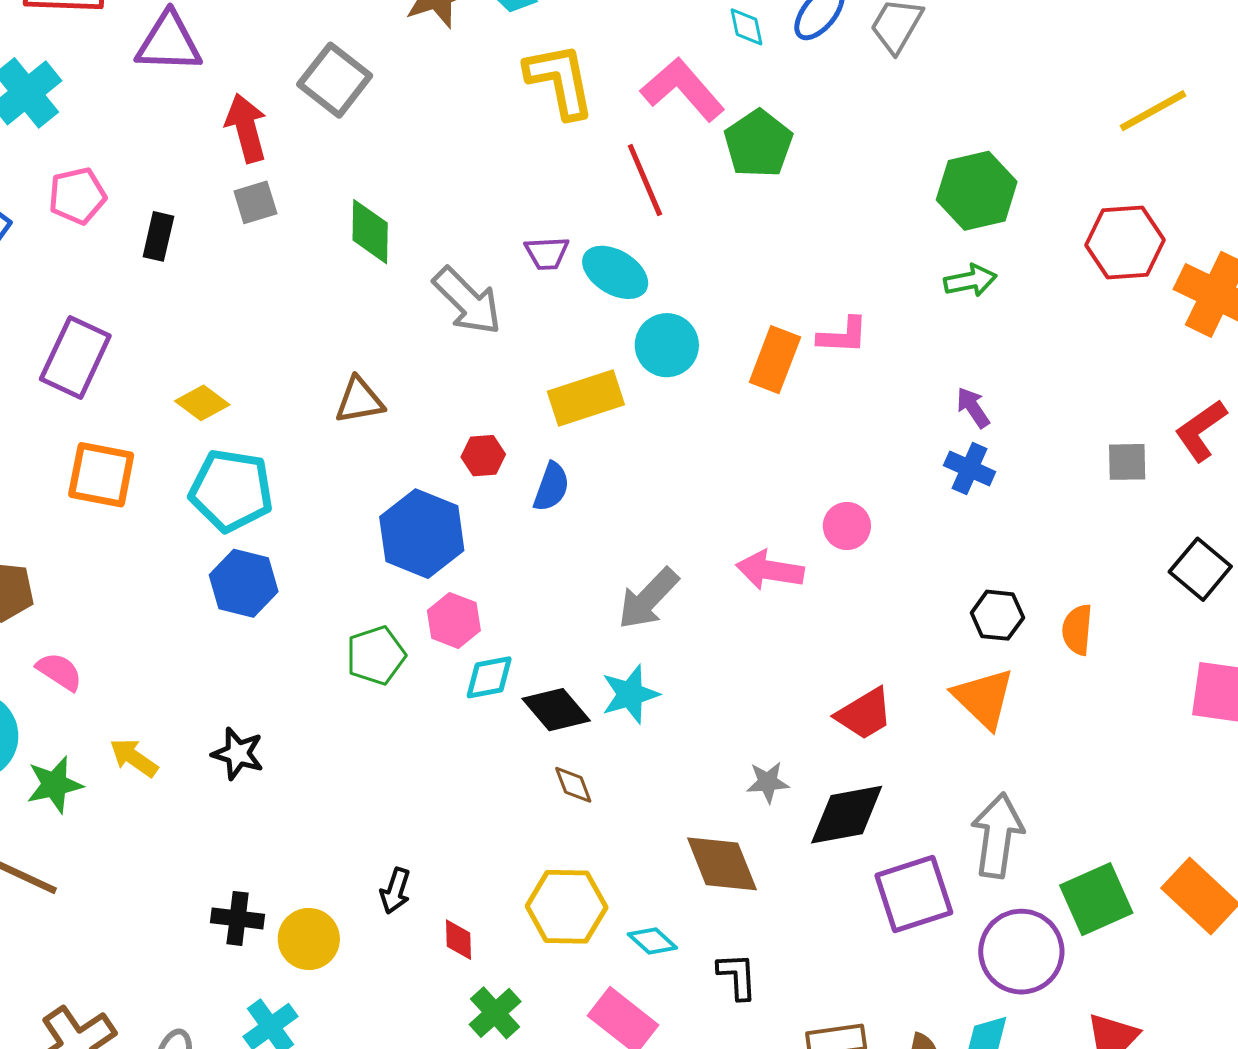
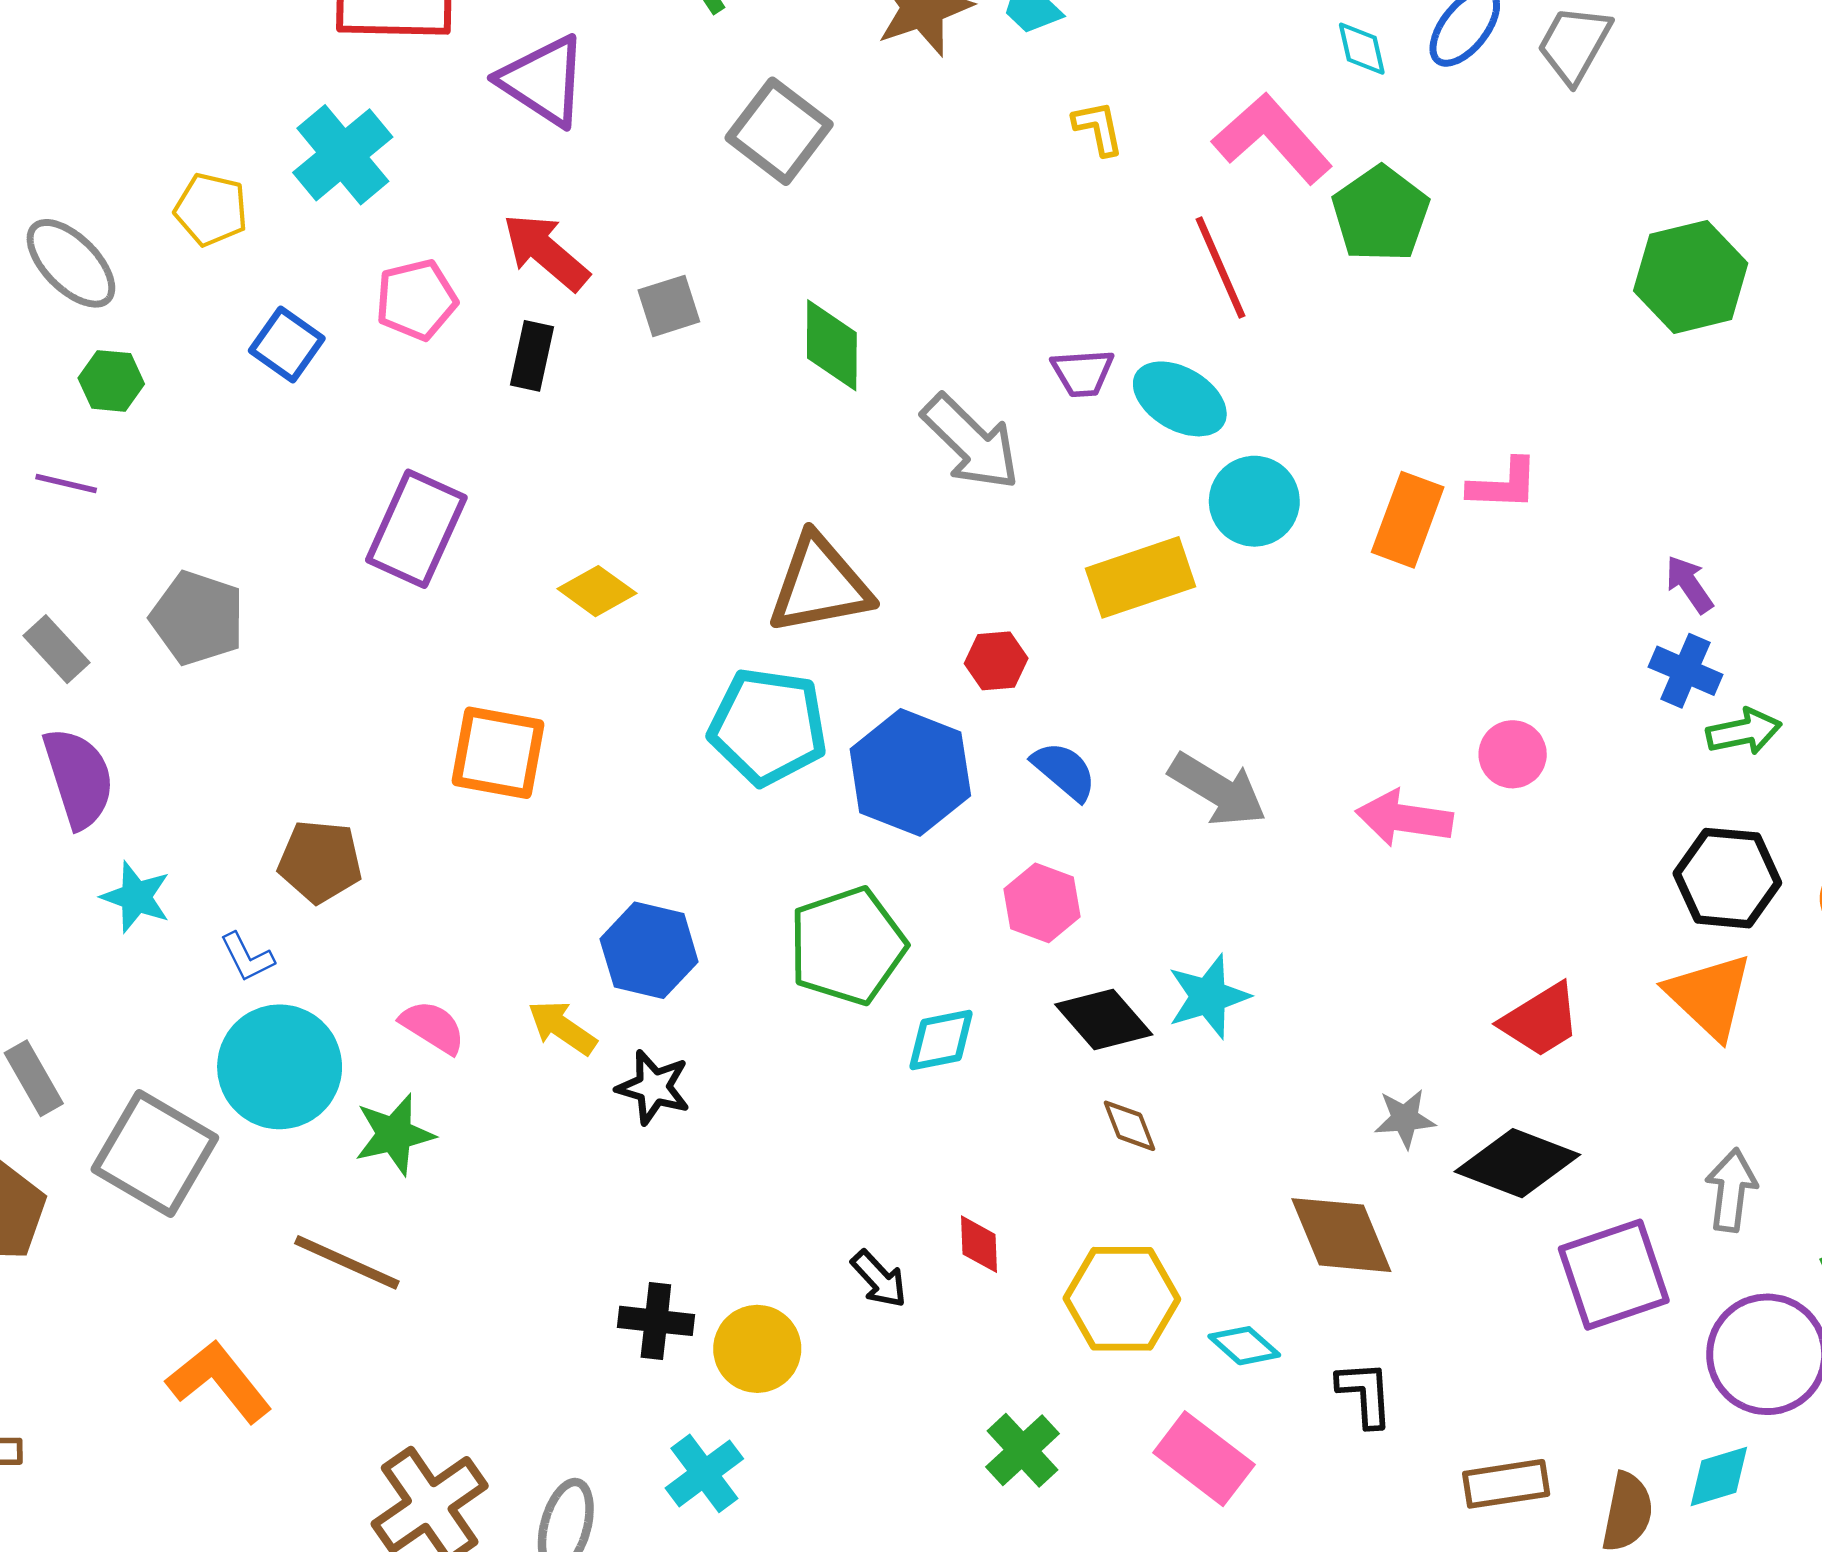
purple triangle: (169, 42) -> (543, 81), turned 32
yellow L-shape: (560, 81) -> (1098, 128), size x0.5
red arrow: (246, 128) -> (546, 252), moved, turned -34
green arrow: (970, 281) -> (1744, 732), moved
brown triangle: (359, 400) -> (820, 585), size x1.5
orange square: (101, 475) -> (498, 753), moved
blue semicircle: (551, 487) -> (1064, 771), moved, turned -69
cyan pentagon: (231, 490) -> (768, 726), moved
blue hexagon: (244, 583) -> (649, 950), moved
gray arrow: (648, 599) -> (1218, 790), moved, turned -102
black hexagon: (997, 615) -> (1727, 878), size x1.4
pink hexagon: (454, 620) -> (1042, 903), moved
green pentagon: (376, 655) -> (847, 946), size x1.4
pink semicircle: (59, 671) -> (433, 1027), moved
cyan diamond: (489, 677) -> (941, 1040), moved
yellow arrow: (134, 758) -> (562, 1028), moved
black diamond: (847, 815) -> (1517, 1163), turned 32
gray arrow: (997, 835) -> (1731, 1190), size x0.7
black arrow: (395, 891) -> (879, 1279), turned -60
red diamond: (459, 940) -> (979, 1244), moved

